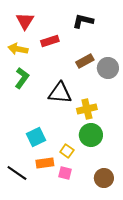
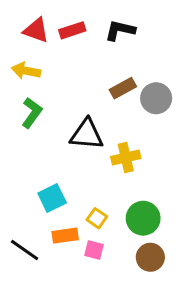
red triangle: (25, 21) -> (36, 30), turned -42
red rectangle: (50, 41) -> (72, 30), moved
green circle: (91, 135) -> (143, 218), moved

